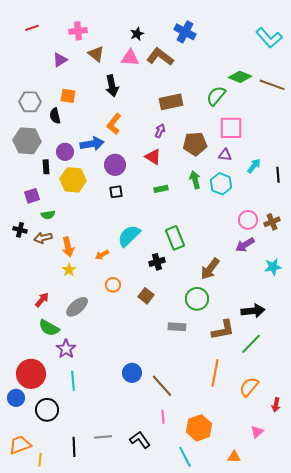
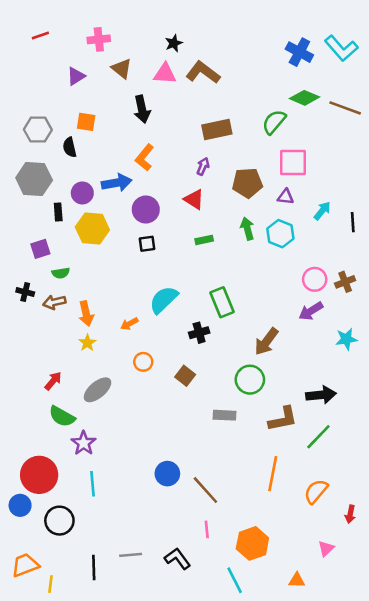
blue cross: (185, 32) -> (299, 52), moved

